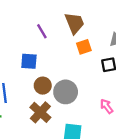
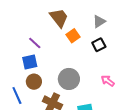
purple line: (42, 31) -> (35, 43), moved
brown circle: (43, 86) -> (34, 82), moved

